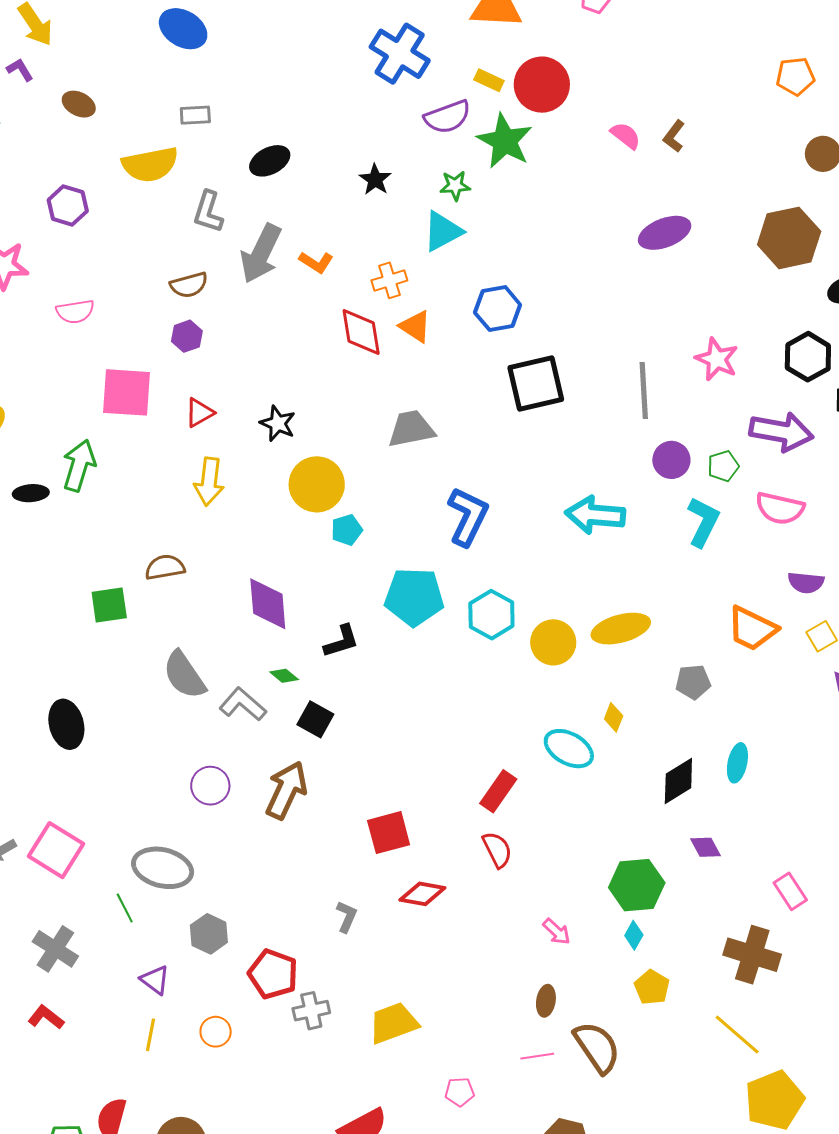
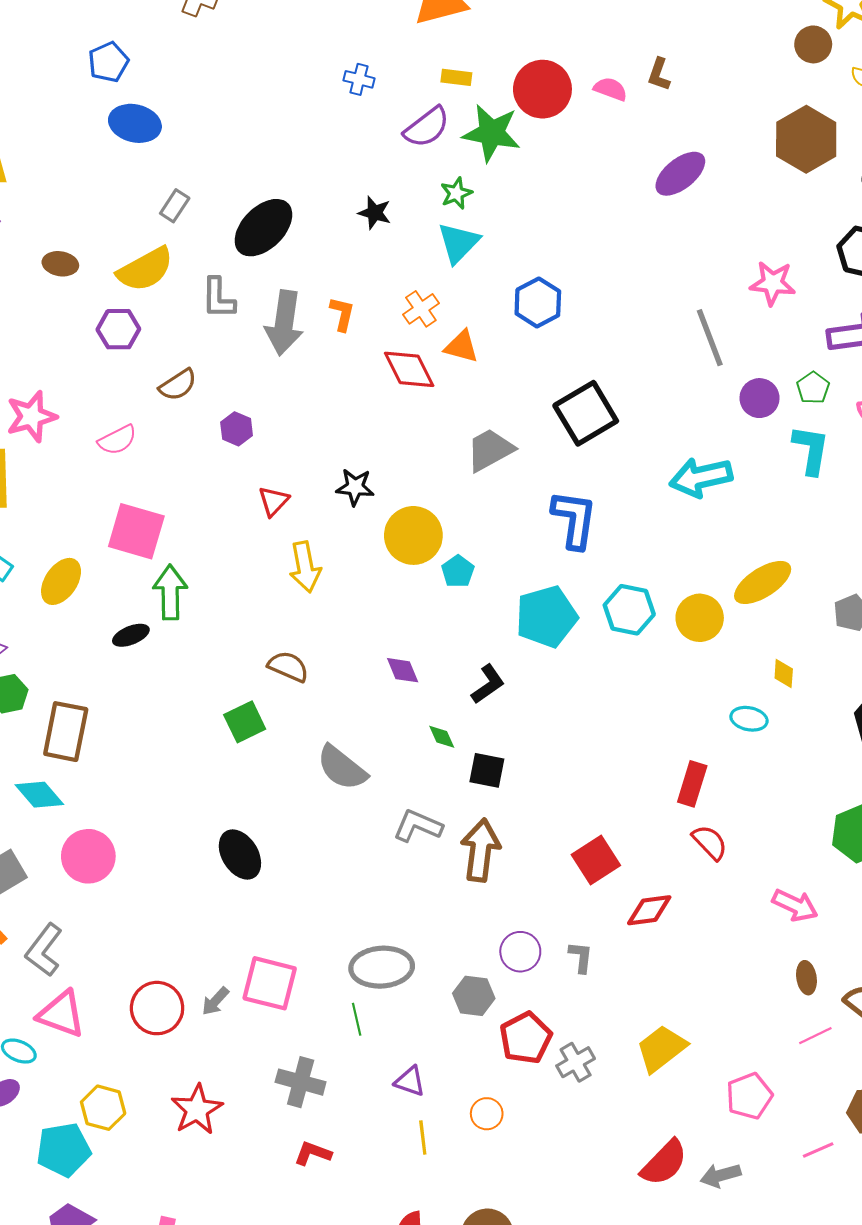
blue cross: (400, 54) -> (359, 79), size x0.5
red circle: (542, 85) -> (542, 89), moved
brown ellipse: (79, 104) -> (60, 264), moved
gray rectangle: (195, 115) -> (175, 206), turned -36
black ellipse: (270, 161) -> (263, 228), size x1.5
purple hexagon: (68, 206) -> (118, 329), moved
orange L-shape: (316, 262) -> (342, 314), turned -92
brown semicircle: (189, 285) -> (178, 385), moved
black square: (536, 384) -> (586, 413), moved
pink square: (127, 392) -> (136, 531), moved, turned 30
brown semicircle: (165, 567) -> (288, 667), turned 51
purple diamond: (268, 604) -> (403, 670), size x0.6
green diamond: (284, 676) -> (442, 737), turned 44
gray L-shape: (243, 704) -> (418, 826), moved
cyan ellipse: (569, 749) -> (749, 719), size x0.7
purple circle: (210, 786) -> (520, 952), moved
green line: (125, 908) -> (357, 1019), turned 32
pink arrow: (557, 932) -> (795, 905), size x1.4
gray hexagon: (209, 934) -> (474, 996), moved
red pentagon: (273, 974) -> (526, 1038), turned -30
pink pentagon: (460, 1092) -> (749, 1096), size x1.5

